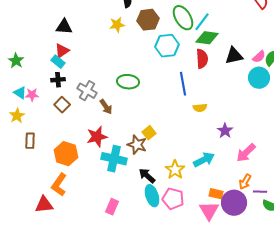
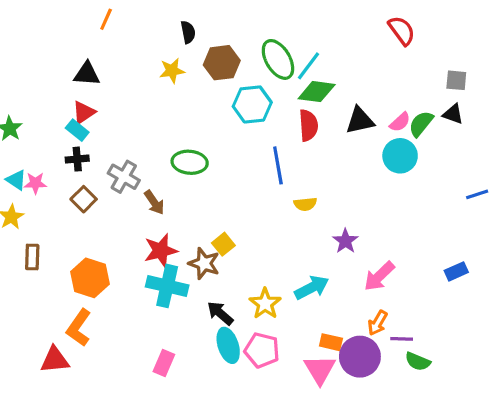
red star: (97, 137) -> (161, 251), moved

